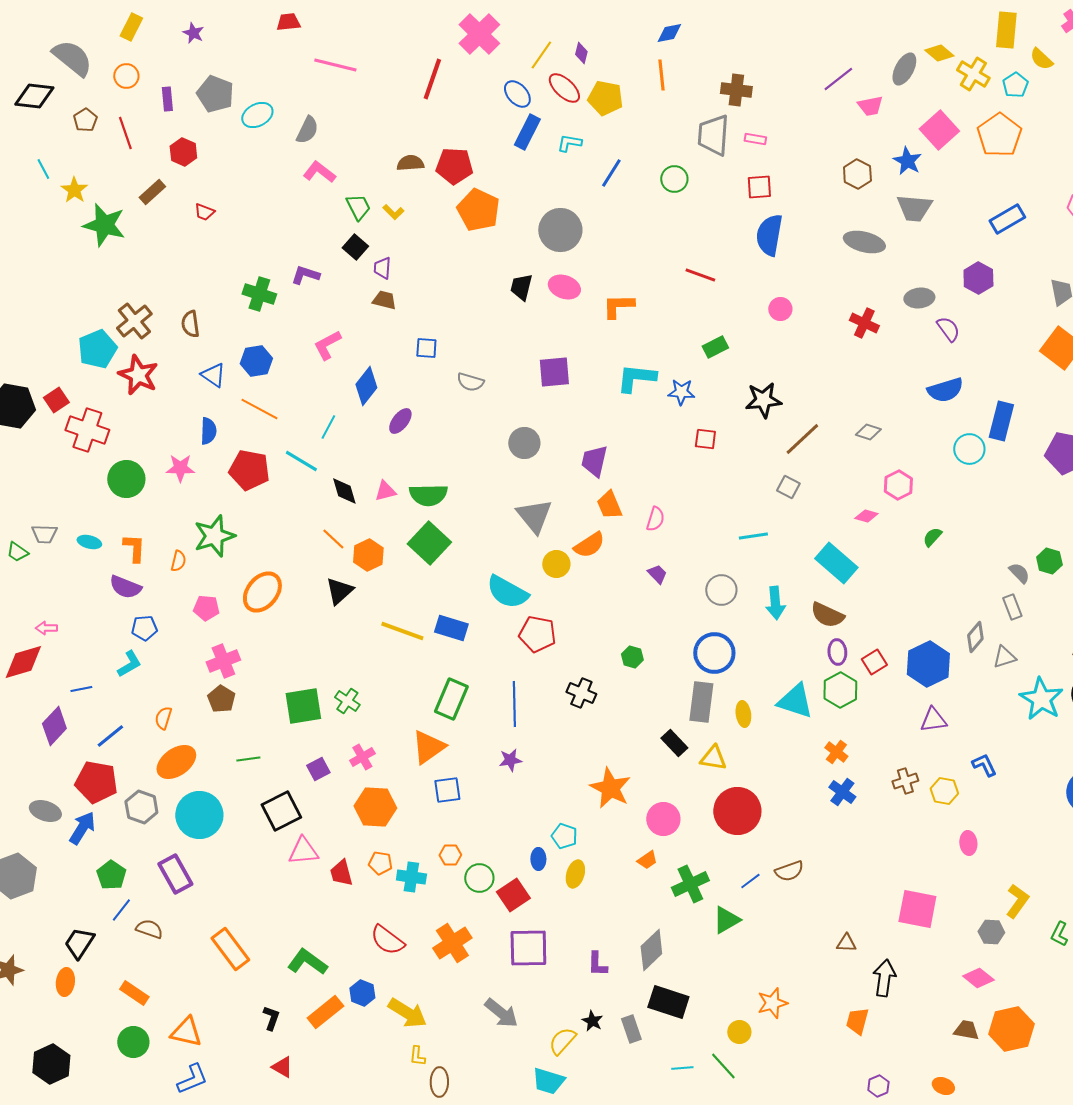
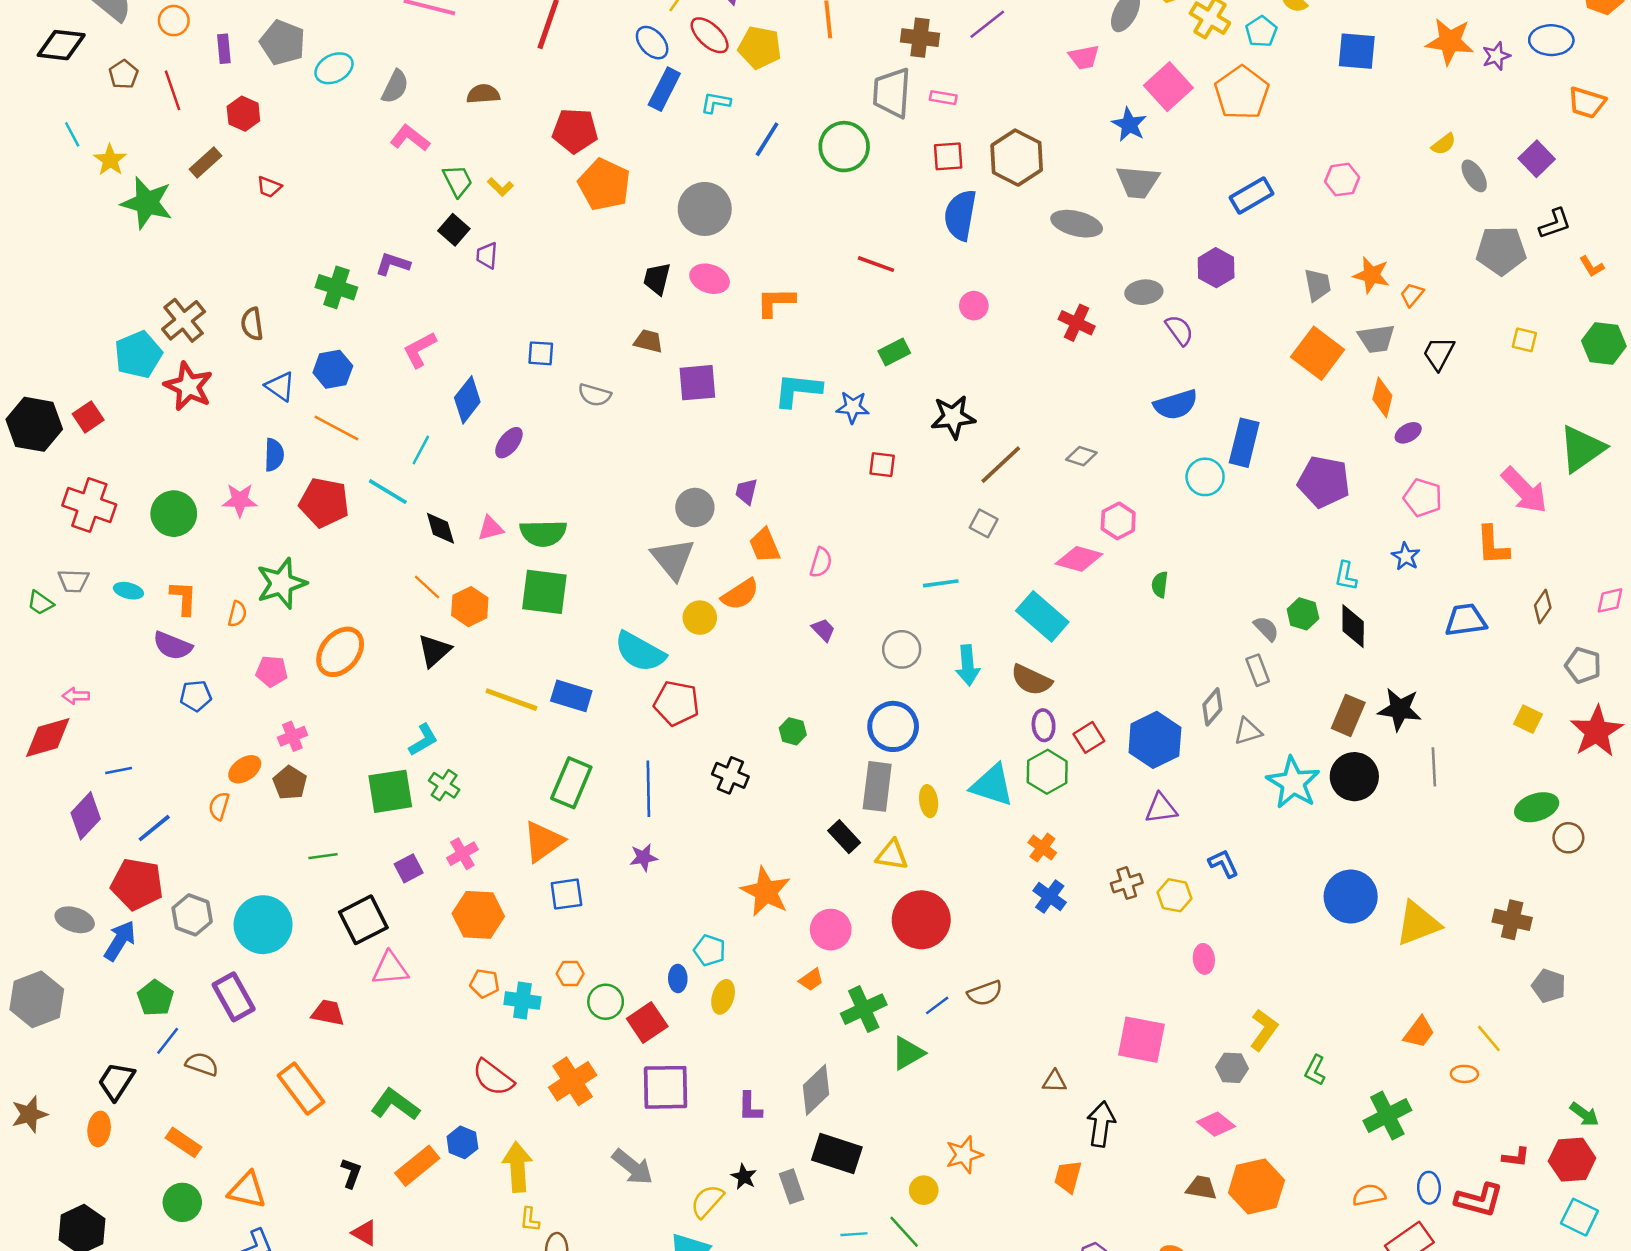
purple line: (838, 79) -> (987, 24), moved
brown semicircle: (410, 163) -> (483, 94), moved
brown hexagon: (857, 174) -> (1017, 158), moved, size x1.5
green circle: (674, 179) -> (844, 147), size x1.5
brown trapezoid: (384, 300) -> (648, 341), moved
red cross: (87, 430) -> (89, 505), moved
gray circle: (524, 443) -> (695, 507), moved
purple trapezoid: (594, 461) -> (746, 492), size x0.7
pink diamond: (866, 516) -> (1079, 559), size x1.6
green semicircle: (932, 537) -> (1160, 585), turned -35
green square: (429, 543) -> (544, 592), turned -36
pink cross: (223, 661) -> (292, 736), size x0.7
cyan L-shape: (129, 664) -> (423, 740), moved
orange ellipse: (176, 762) -> (245, 769), moved, size x0.7
red trapezoid: (341, 873) -> (328, 1013), moved, turned 116
yellow arrow: (407, 1013) -> (518, 1167), turned -126

